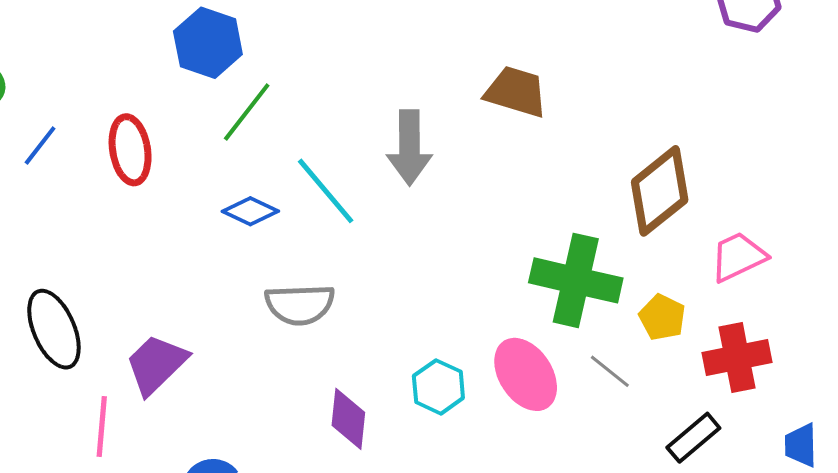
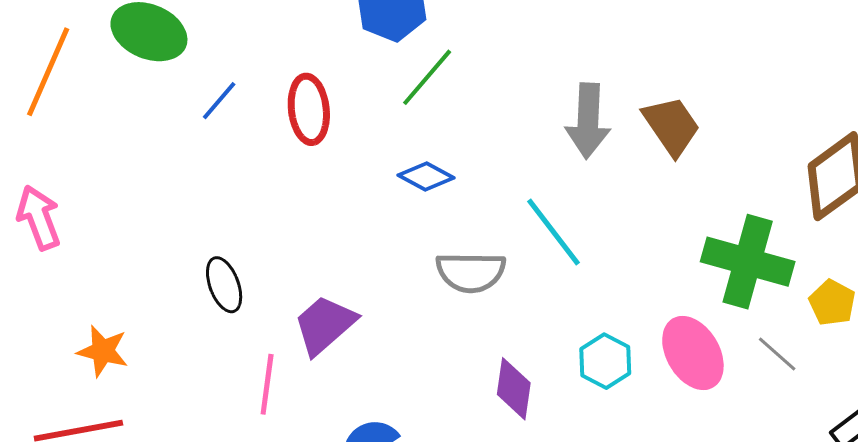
brown trapezoid: (516, 92) -> (671, 126), moved, turned 36
cyan line: (326, 191) -> (554, 232), moved
black ellipse: (54, 329) -> (224, 285), size x0.7

